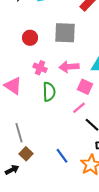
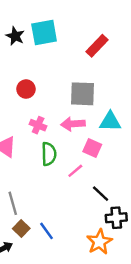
gray square: (65, 33) -> (83, 94), moved
pink line: (79, 108) -> (75, 171), moved
blue line: (62, 156) -> (46, 231), moved

